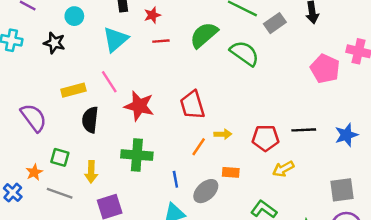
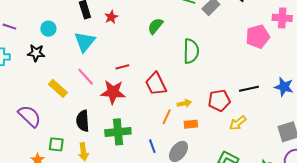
green semicircle: (204, 35) -> (155, 26), size x0.7
red line: (161, 41) -> (122, 67), moved
green semicircle: (244, 53) -> (191, 51), moved, turned 65
pink pentagon: (325, 69) -> (258, 36), turned -30
yellow rectangle: (73, 90) -> (58, 88), turned 66
black semicircle: (90, 120) -> (83, 121), moved
blue star: (346, 135) -> (284, 87), turned -30
orange rectangle: (231, 172) -> (191, 124), moved

